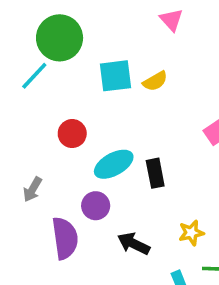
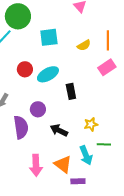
yellow semicircle: (155, 81) -> (84, 45), moved
cyan ellipse: (114, 164) -> (48, 74), moved

